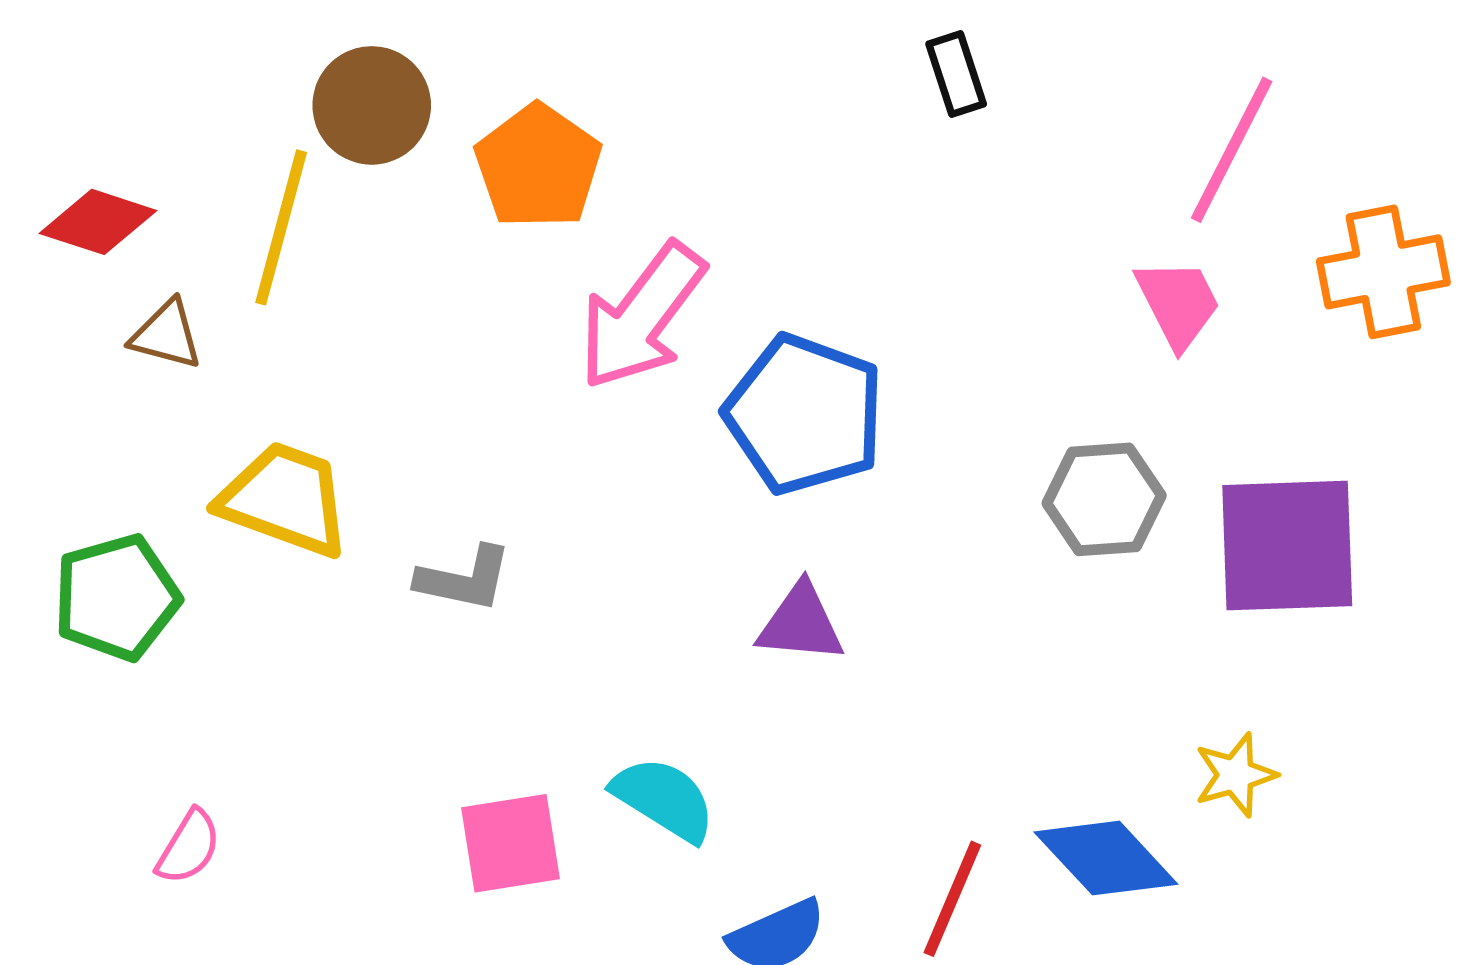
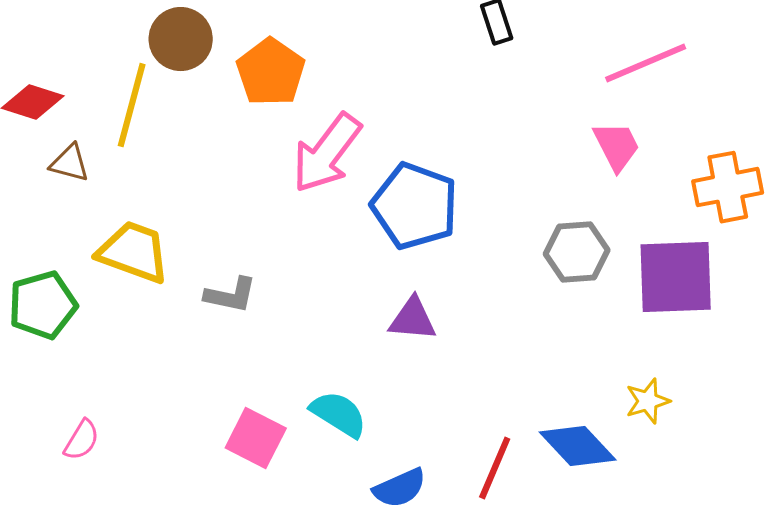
pink line: (1232, 150) -> (646, 63), turned 40
orange cross: (1383, 272) -> (728, 187), moved
pink square: (510, 843) -> (256, 438), turned 36

